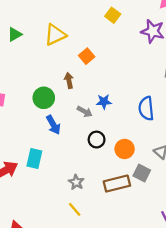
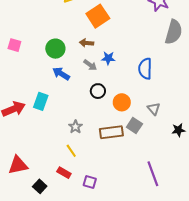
orange square: (87, 56) -> (98, 16), size x1.6
brown arrow: (69, 81) -> (86, 43), moved, turned -80
blue arrow: (53, 125) -> (61, 74), turned 144

